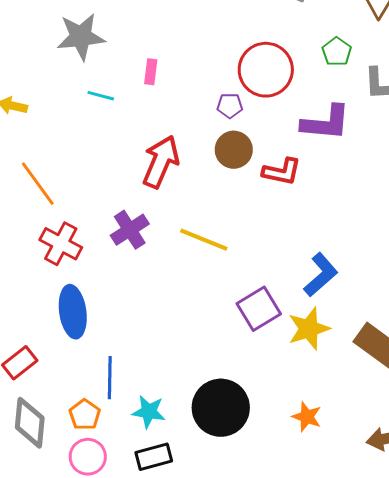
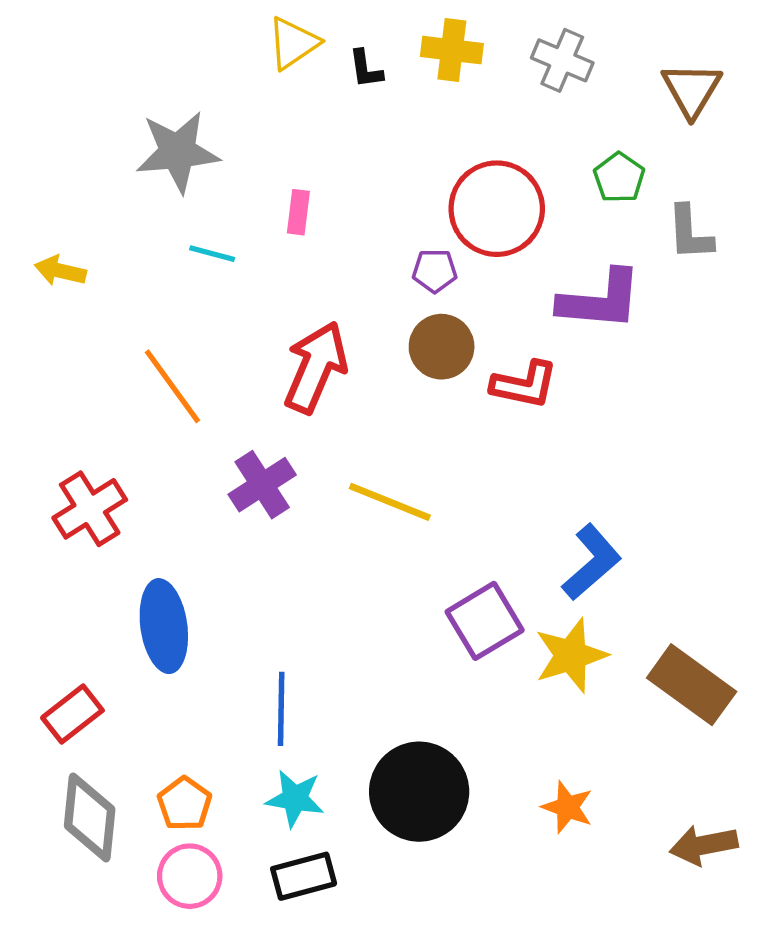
orange line: (38, 184) -> (172, 386), moved
red cross: (61, 244) -> (90, 509), moved, turned 30
blue line: (110, 378) -> (281, 709), moved

